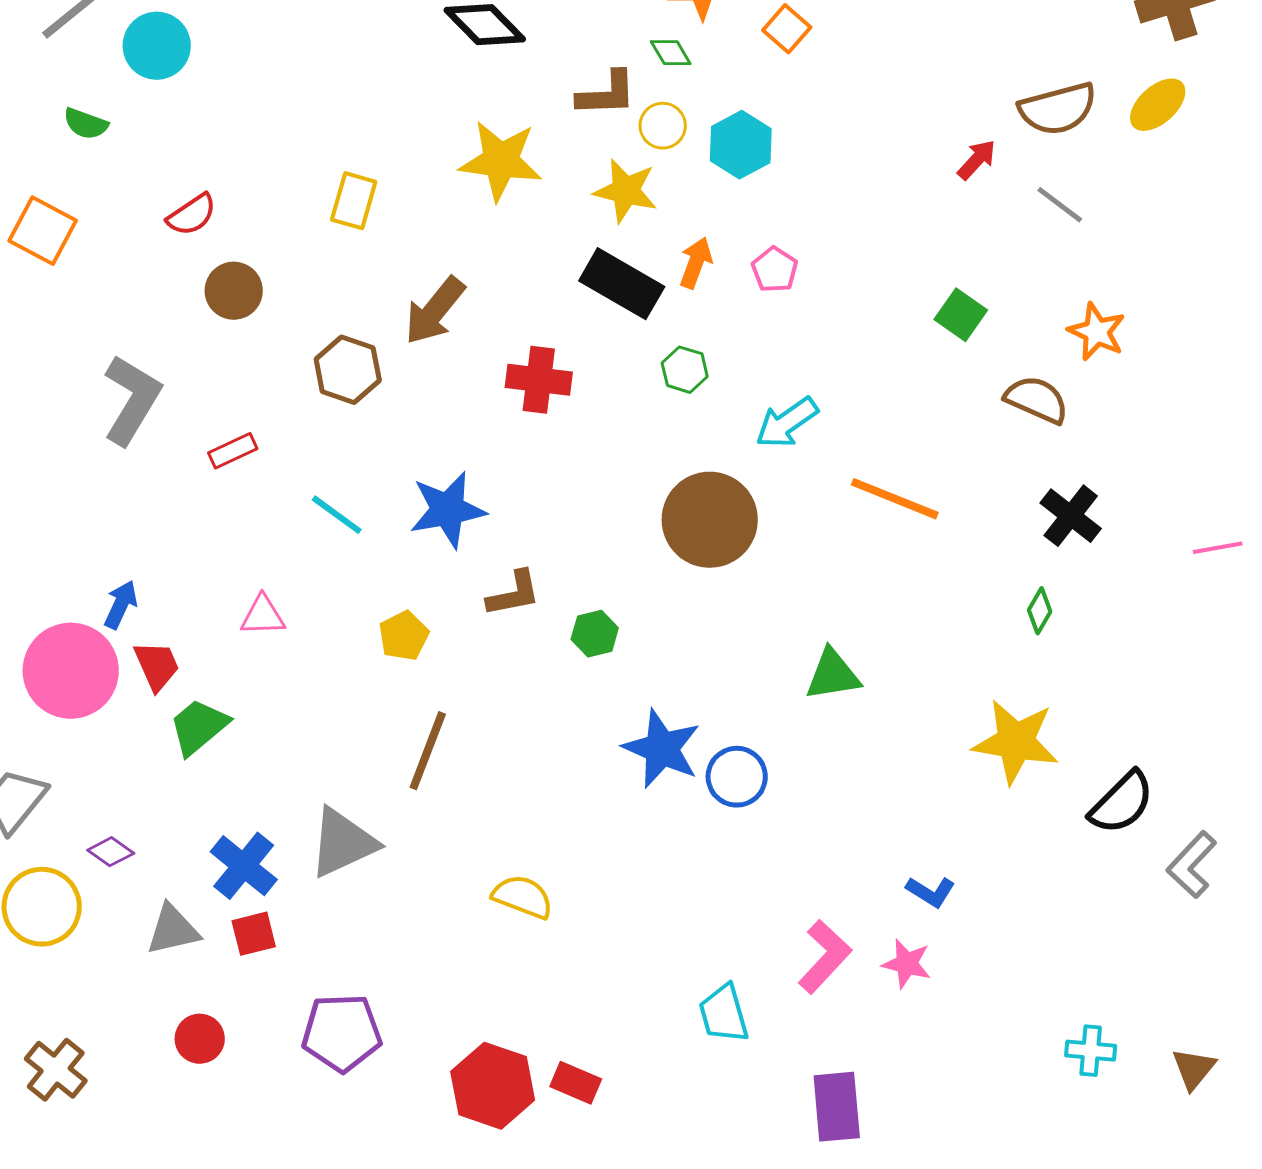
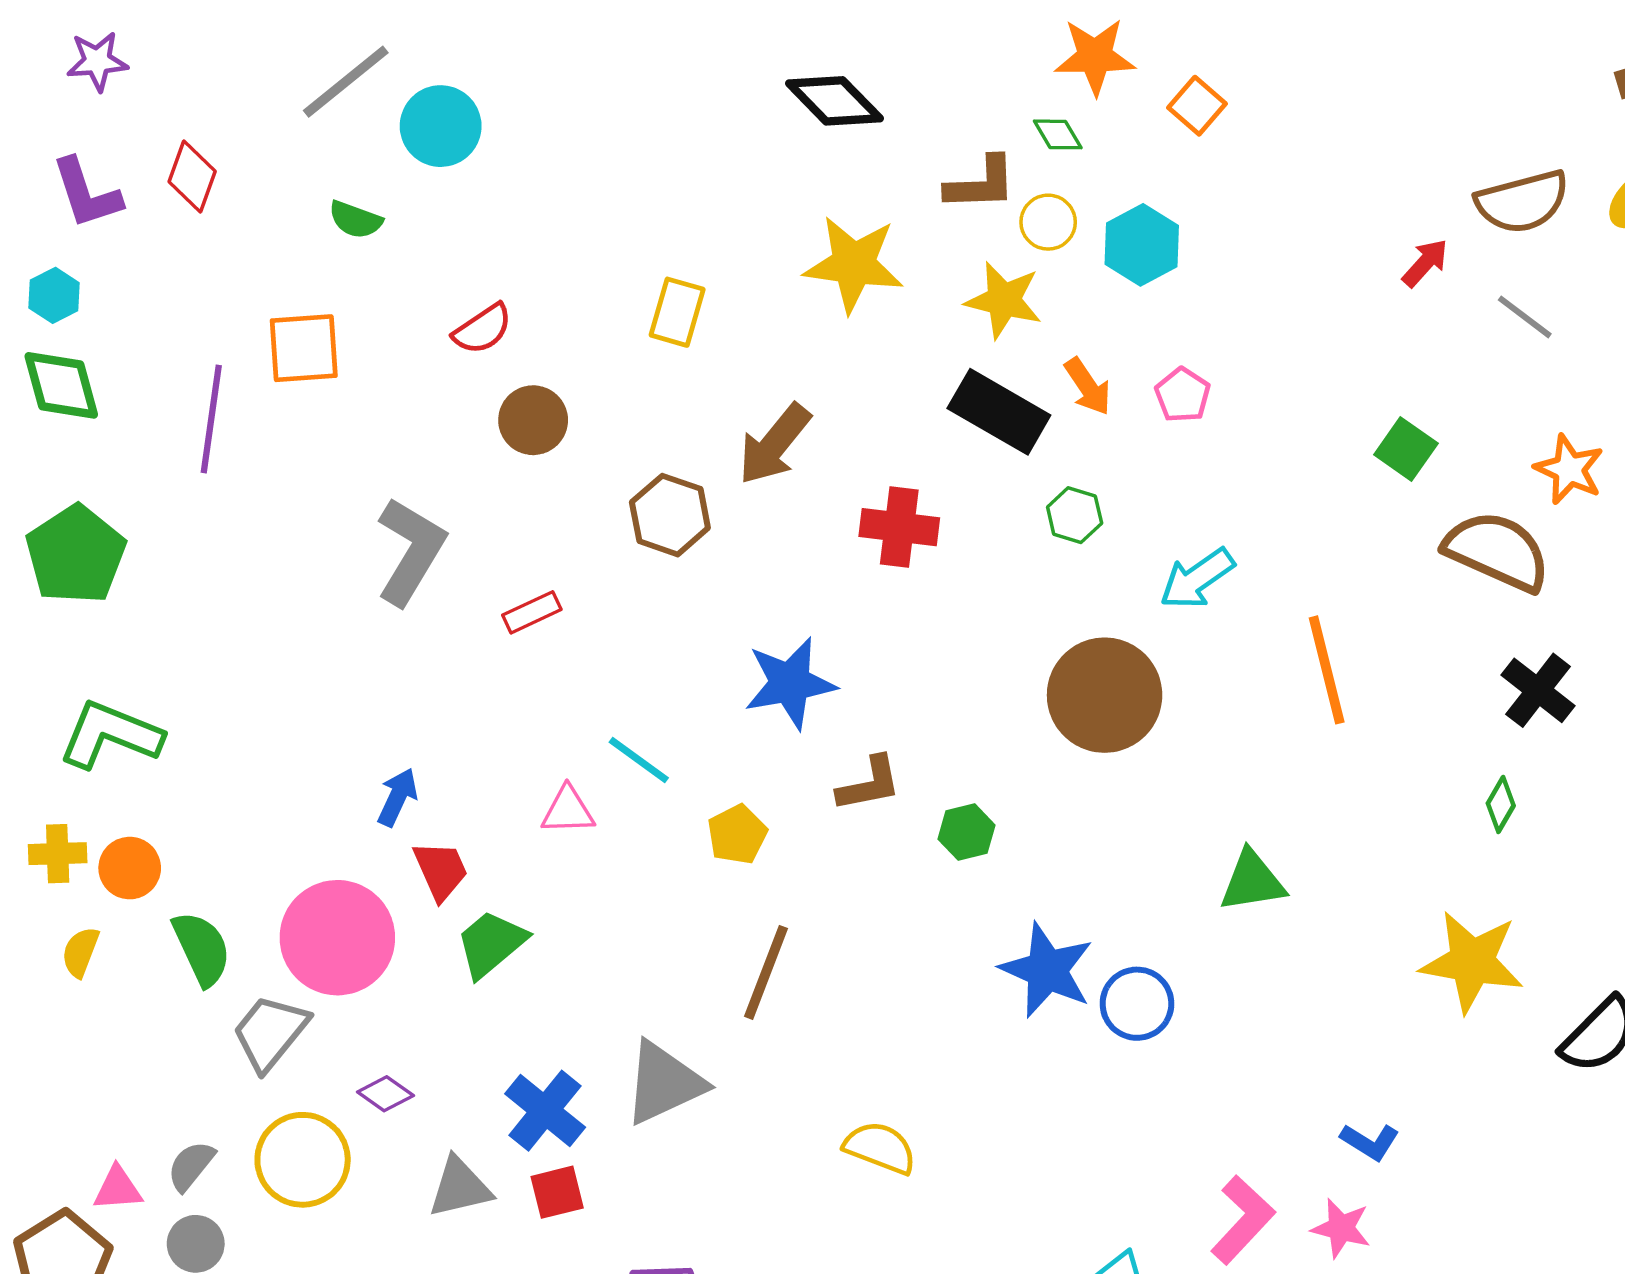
orange square: (43, 231) -> (304, 348), turned -32
orange arrow: (696, 263) -> (1088, 387), turned 126
brown semicircle: (1037, 400) -> (1497, 551), size x1.4
orange line: (895, 499) -> (1327, 670), turned 54
cyan line: (337, 515) -> (639, 760), moved
pink circle: (71, 671) -> (337, 938), moved

